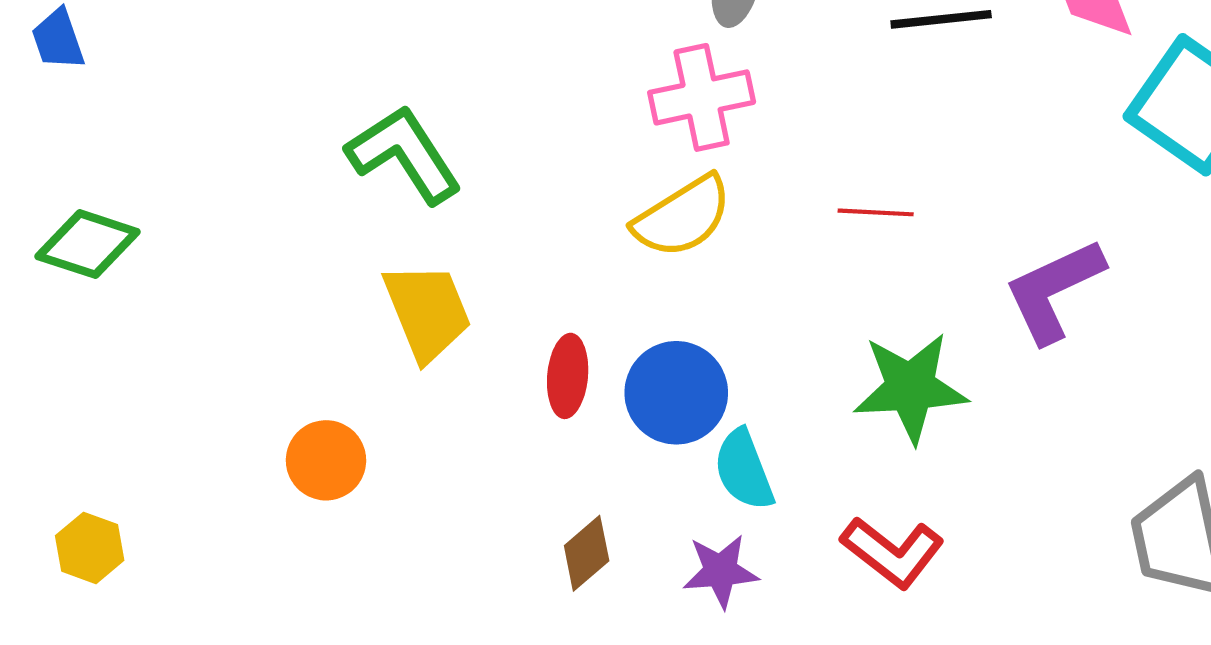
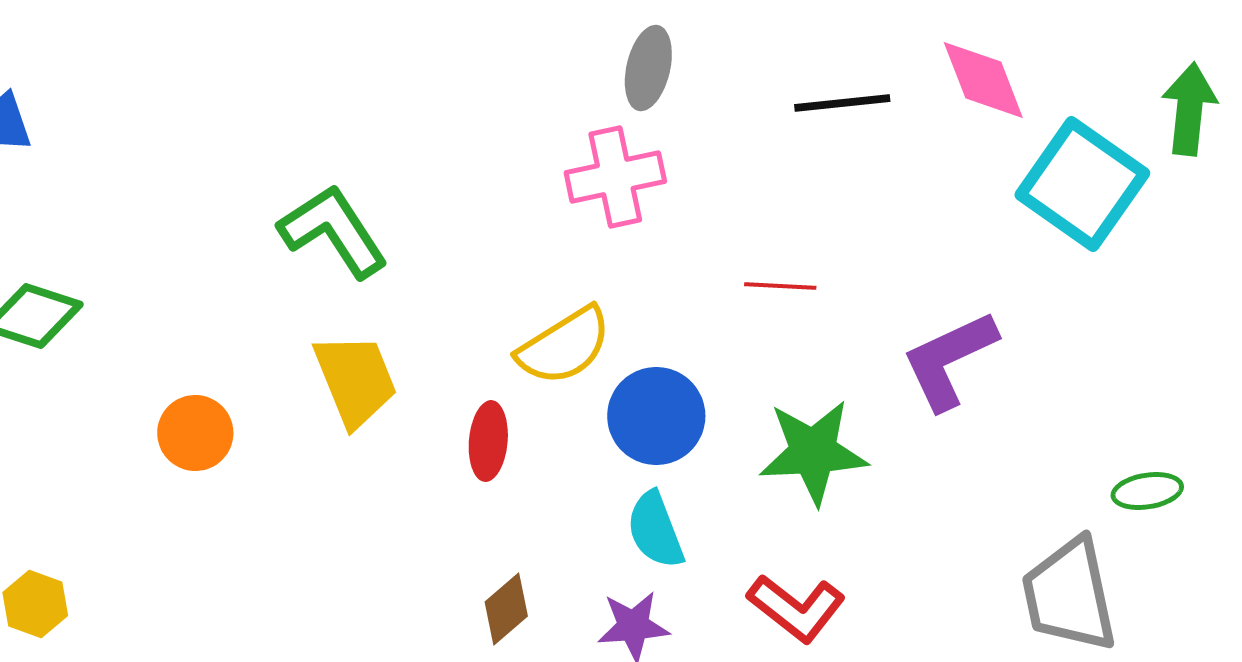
yellow semicircle: (683, 217) -> (564, 346), moved
blue circle: (676, 393) -> (656, 416), moved
orange circle: (326, 460) -> (195, 433), moved

